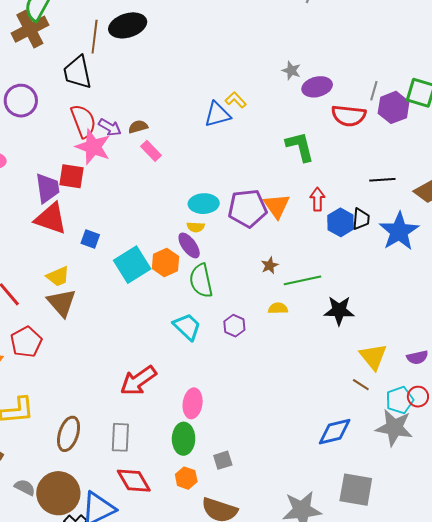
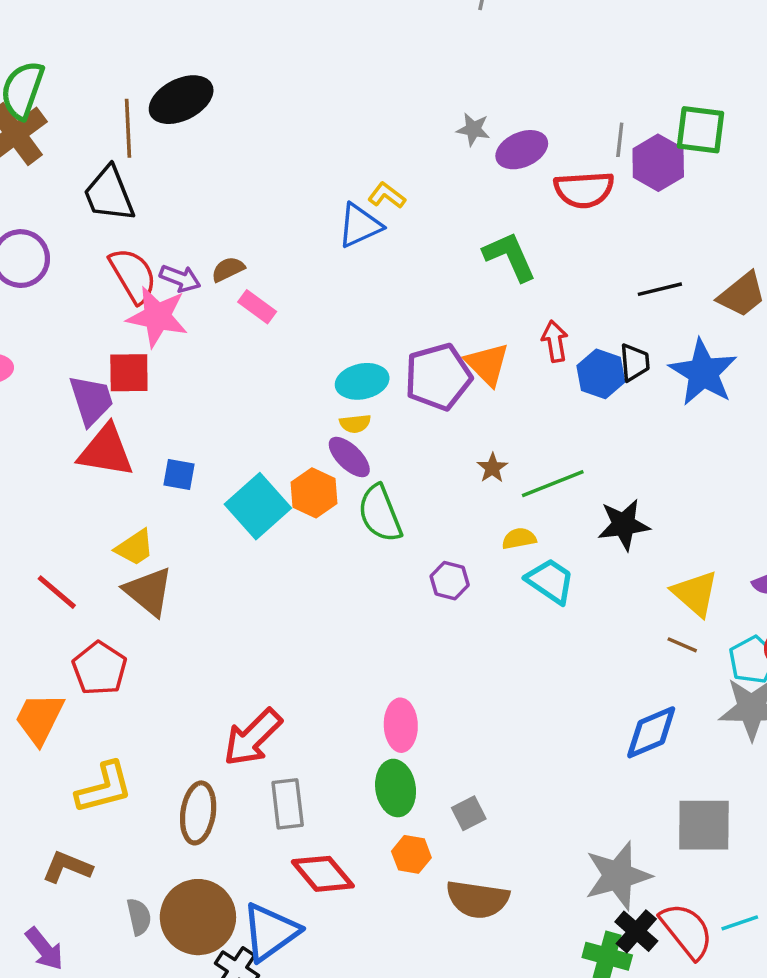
cyan trapezoid: (187, 327) -> (550, 581), moved
red arrow: (138, 381) -> (253, 737), moved
gray semicircle: (25, 487) -> (139, 917), turned 60

